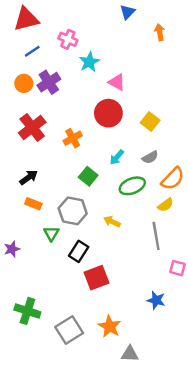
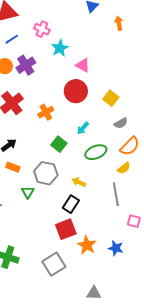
gray semicircle: (150, 157) -> (121, 123), moved
black rectangle: (79, 251) -> (71, 204), moved
orange star: (110, 326) -> (87, 245), moved
gray square: (69, 330) -> (54, 264), moved

